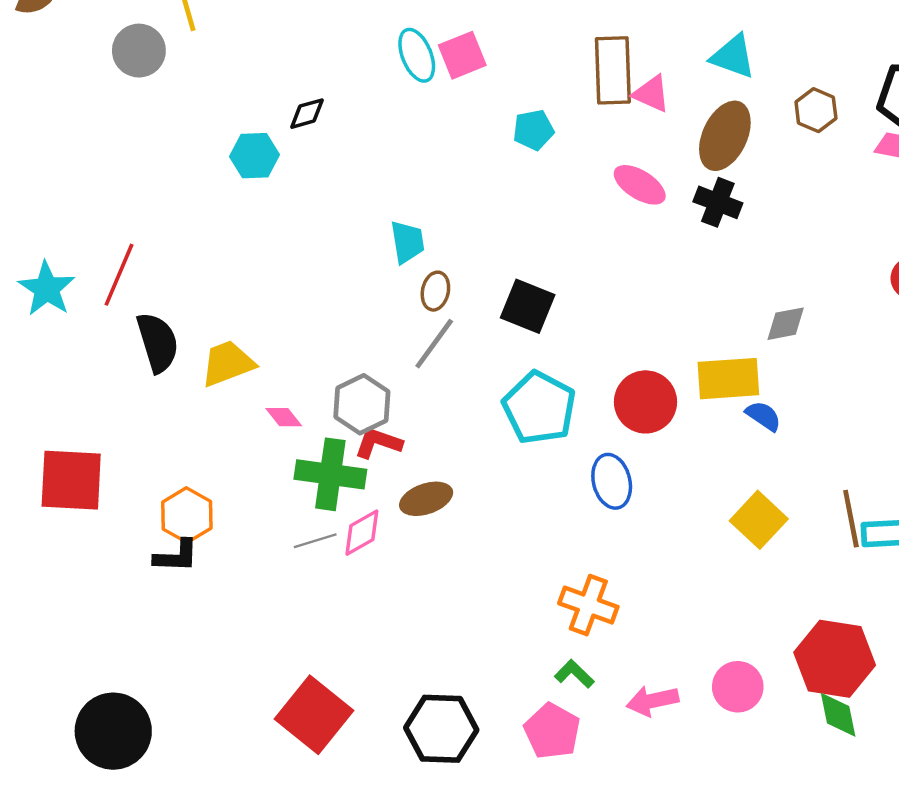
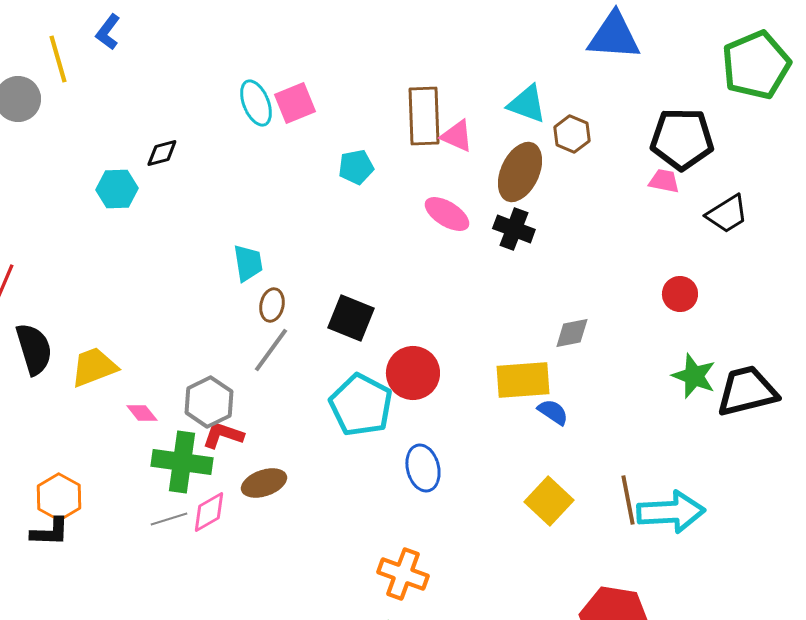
brown hexagon: (816, 110) -> (572, 134), moved
red circle: (646, 402) -> (413, 373), moved

